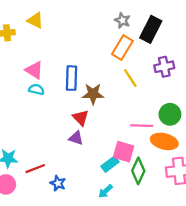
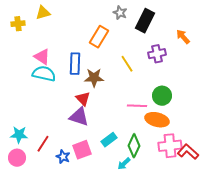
yellow triangle: (35, 20) -> (43, 13), turned -42
orange rectangle: (122, 48) -> (99, 37), moved
cyan semicircle: (36, 89) -> (44, 74), size x1.6
purple triangle: (76, 138) -> (79, 117), size x1.5
pink square: (124, 152) -> (82, 150), moved, turned -36
red line: (35, 169) -> (43, 144), turned -36
cyan arrow: (105, 191) -> (124, 164), moved

